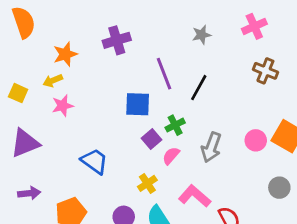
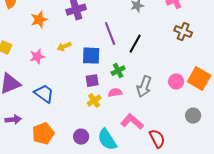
yellow arrow: (53, 81) -> (64, 47), moved
purple square: (151, 139) -> (92, 81), moved, turned 32
pink semicircle: (171, 156) -> (115, 93), turned 40
blue trapezoid: (95, 161) -> (44, 94), moved
yellow cross: (147, 183) -> (94, 101), moved

